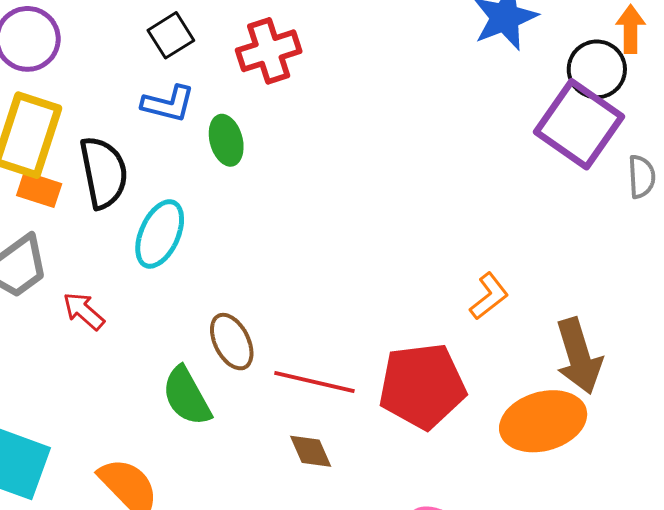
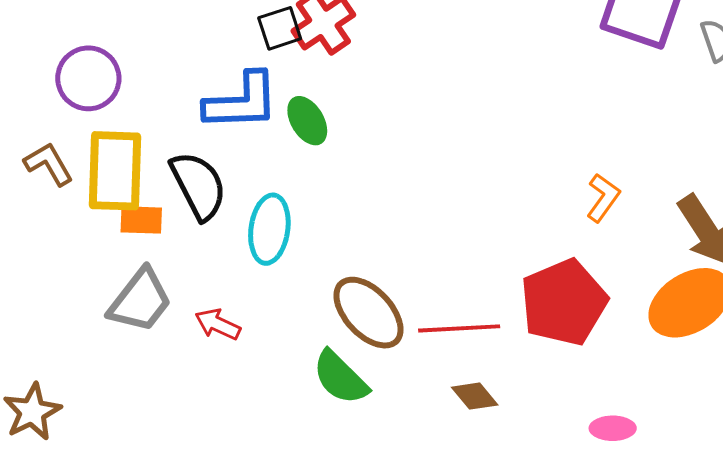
black square: (171, 35) -> (280, 28), moved, turned 30
blue L-shape: (168, 104) -> (241, 102), size x1.5
brown ellipse: (232, 342) -> (368, 313), size x1.4

